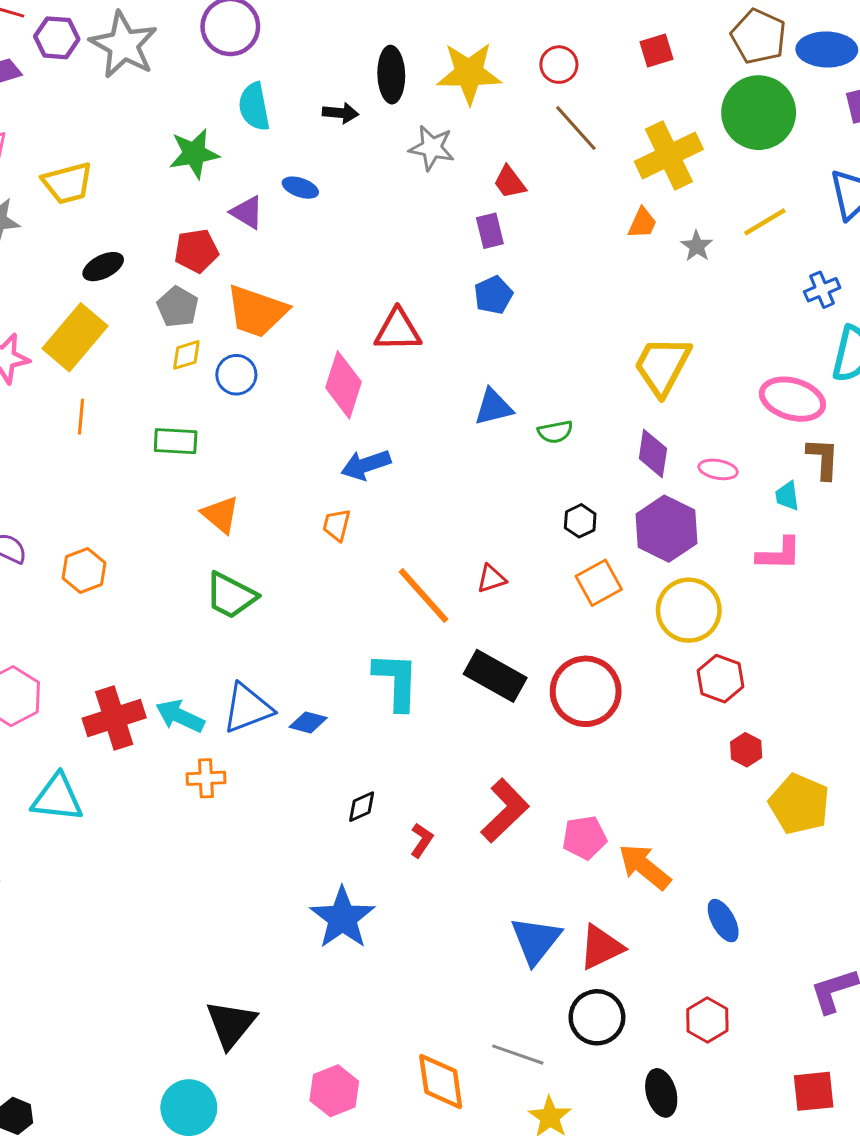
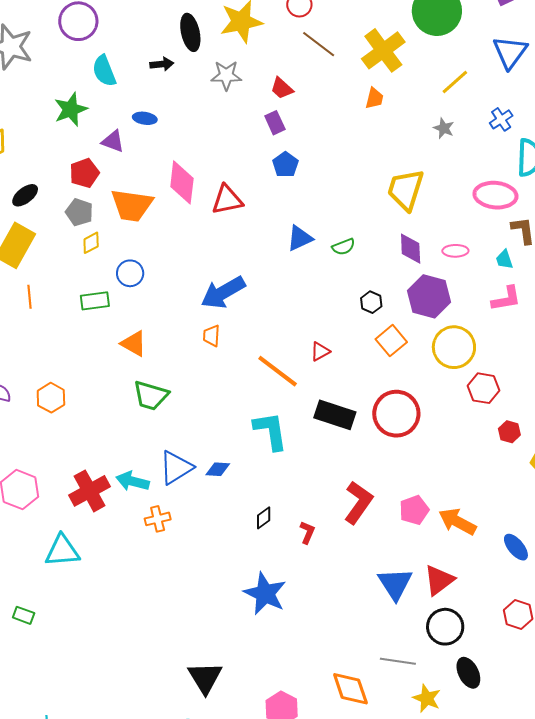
gray star: (697, 246) -> (444, 128), moved
blue circle: (236, 375) -> (130, 273), moved
pink diamond: (343, 385) -> (182, 182), moved
blue arrow: (366, 465) -> (223, 292), size x1.4
black ellipse: (661, 1093) -> (468, 673), moved

